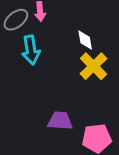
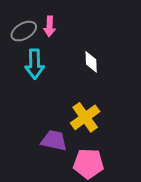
yellow cross: (93, 66) -> (85, 117), moved

